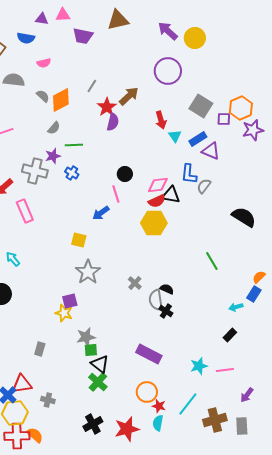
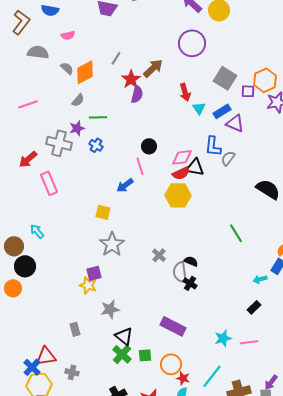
gray rectangle: (40, 349) -> (75, 329), moved, turned -32
green square: (91, 350) -> (145, 355), moved
purple arrow: (247, 395) -> (271, 382), moved

